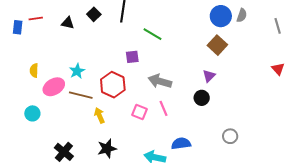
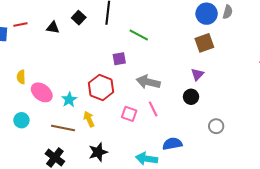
brown square: (217, 45) -> (204, 43), turned 30
cyan star: (77, 71) -> (69, 100), moved
pink ellipse: (54, 87) -> (42, 92), turned 70
brown line: (81, 95) -> (63, 128), moved
gray circle: (230, 136) -> (216, 126), moved

